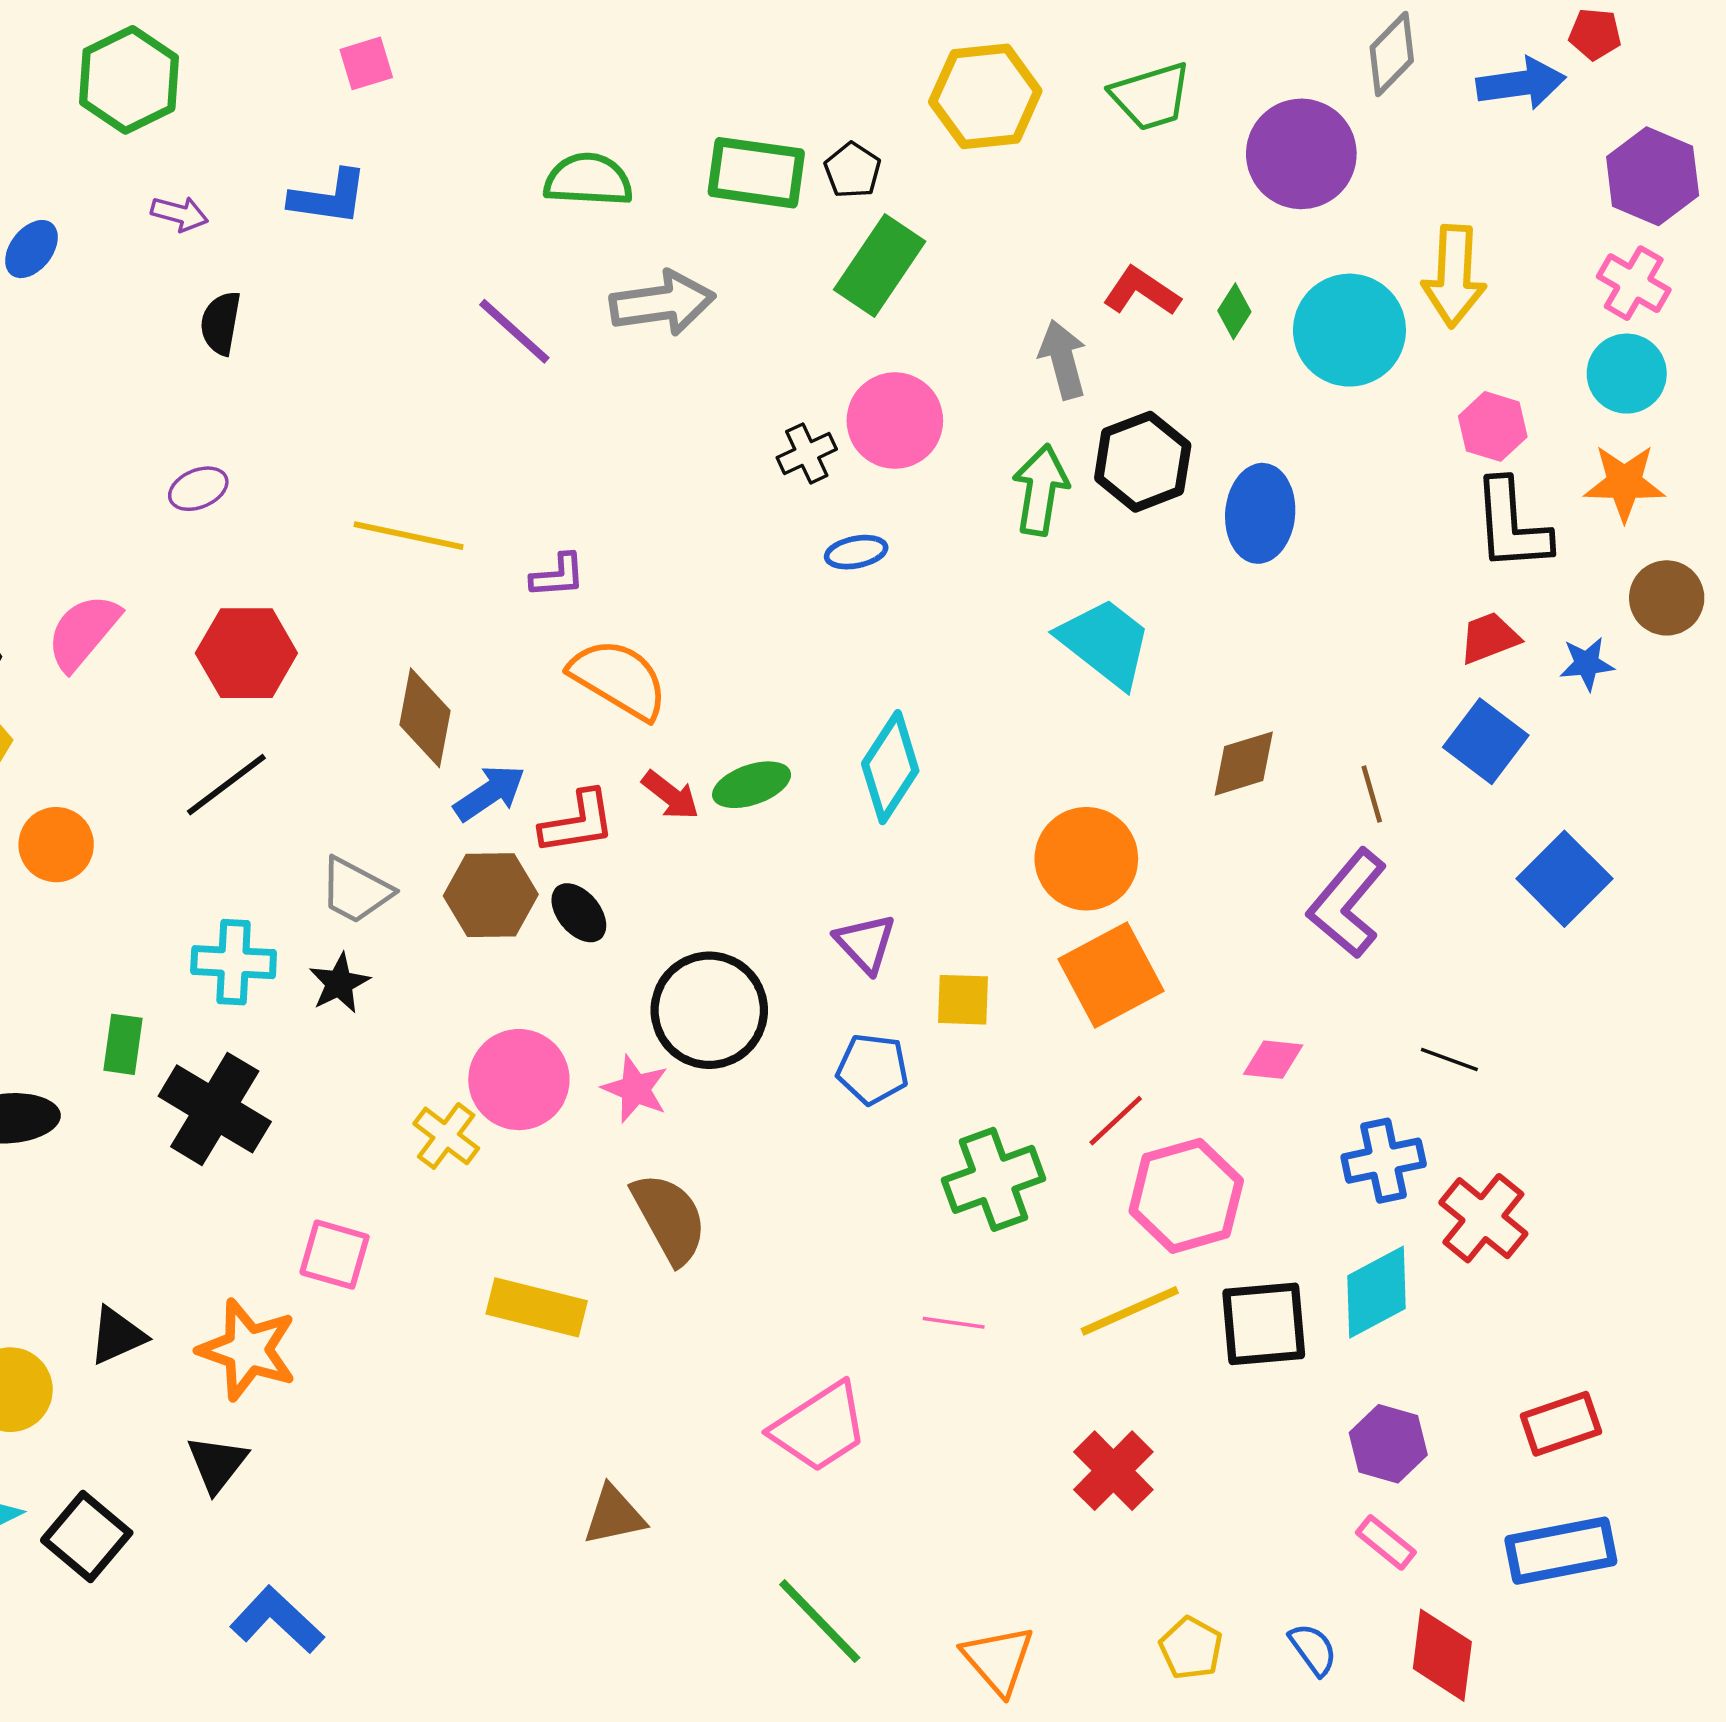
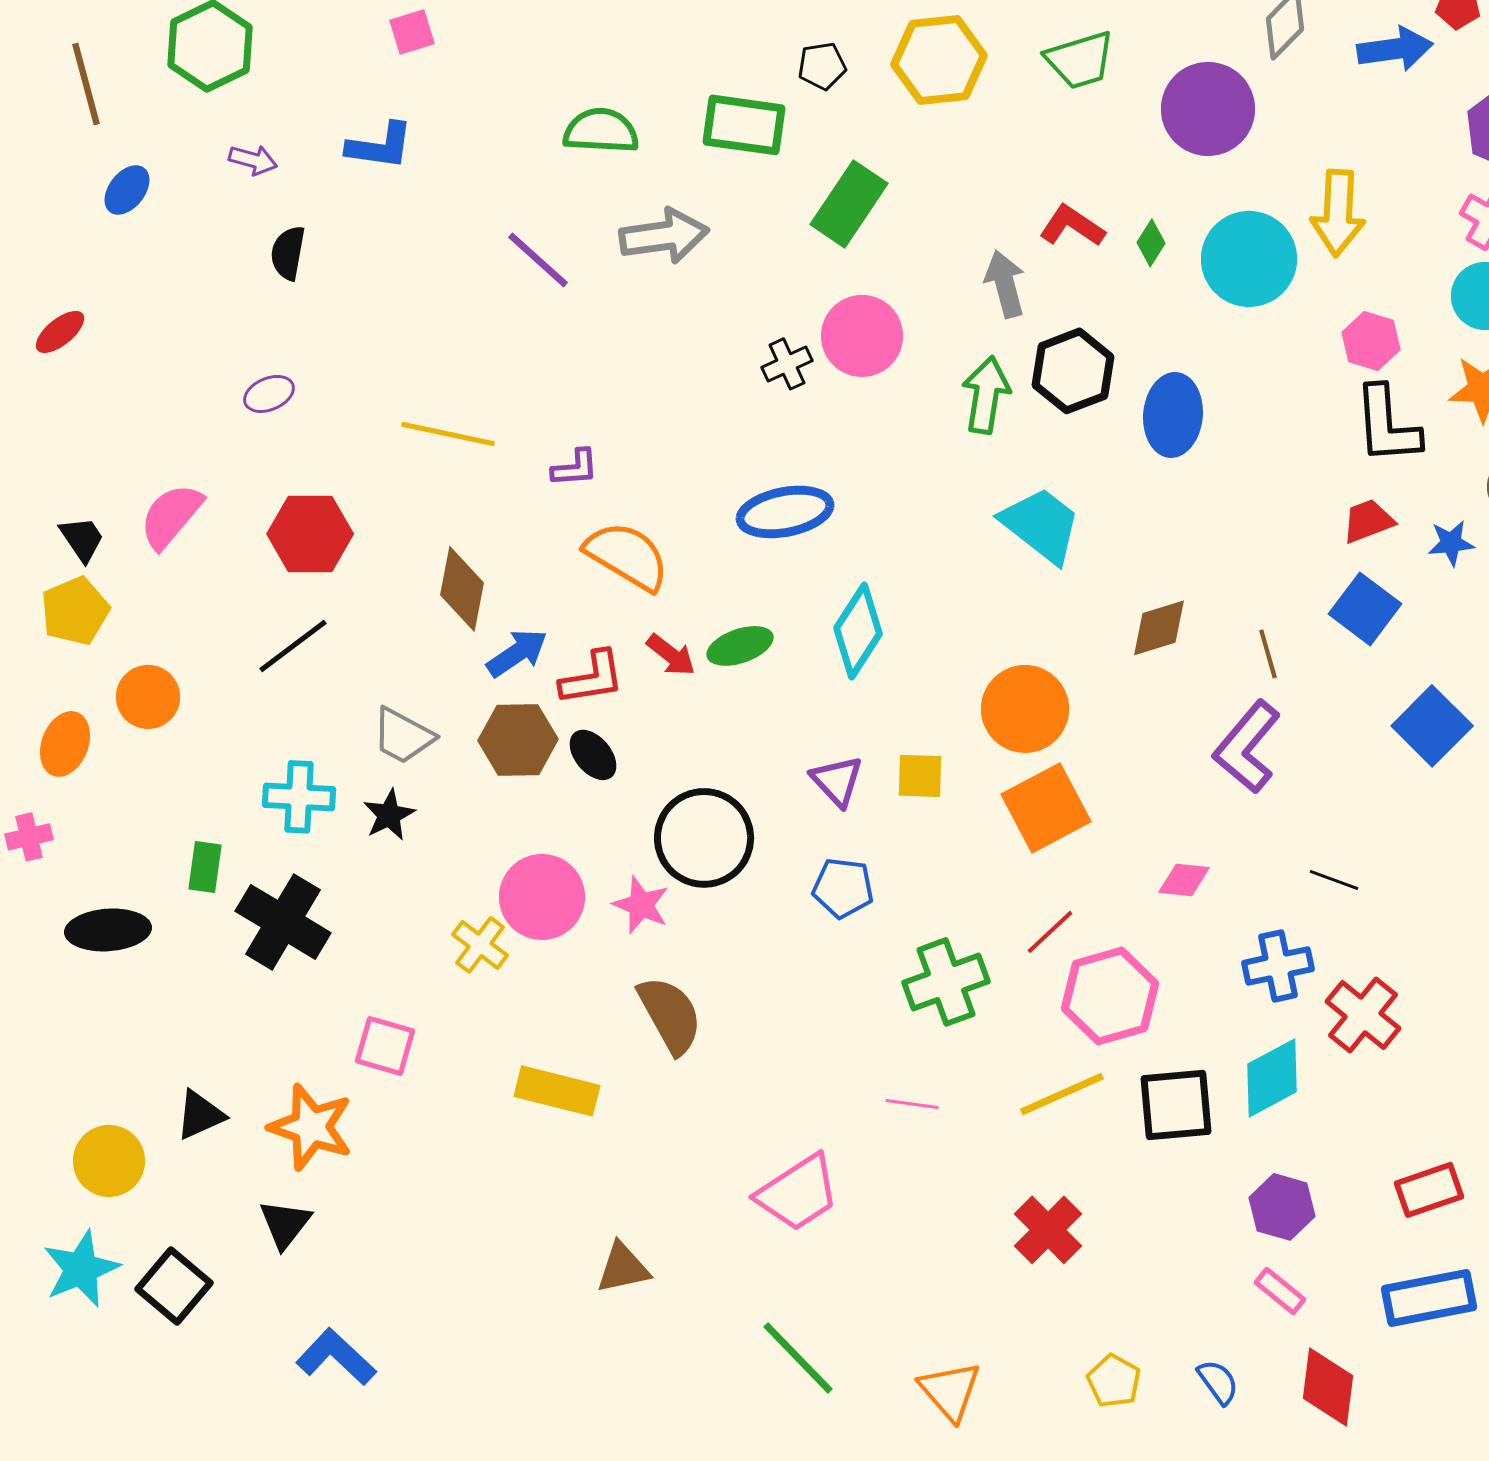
black pentagon: (853, 170) -> (822, 66), moved, turned 30
blue ellipse: (856, 552) -> (785, 512), moved, size x1.8
yellow square: (963, 1000) -> (920, 776), moved

